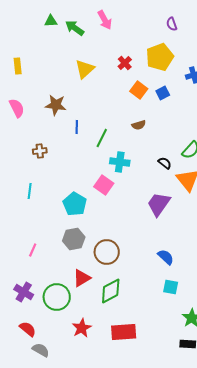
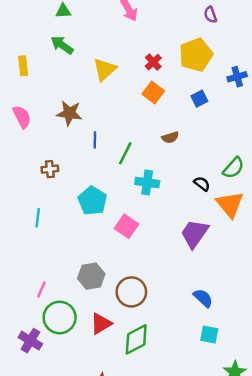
green arrow: (75, 28) -> (62, 45), moved
orange square: (139, 90) -> (153, 92), moved
pink square: (104, 185) -> (126, 226), moved
cyan pentagon: (75, 204) -> (92, 201), moved
green circle: (57, 297) -> (60, 317), moved

